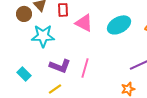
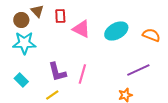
cyan star: (43, 36) -> (24, 43), moved
purple L-shape: (60, 66) -> (57, 72), turned 55

